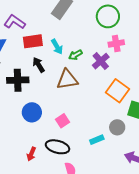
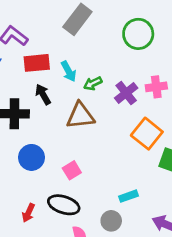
pink cross: (116, 43) -> (156, 87), moved
gray circle: (117, 127) -> (111, 221), moved
cyan rectangle: (97, 140) -> (128, 196), moved

